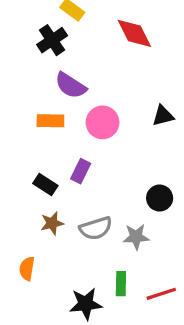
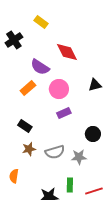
red diamond: (134, 33) -> (67, 52), moved
black cross: (52, 40) -> (14, 40), moved
orange rectangle: (50, 121) -> (28, 88), turned -42
purple rectangle: (81, 171) -> (64, 113), moved, turned 40

